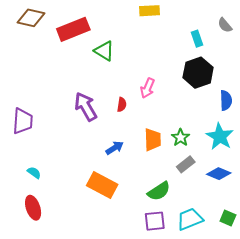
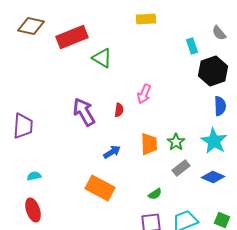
black hexagon: (198, 73) -> (213, 71), moved
cyan semicircle: (34, 173) -> (34, 176), turned -48
green semicircle: (159, 191) -> (155, 194), size x0.6

